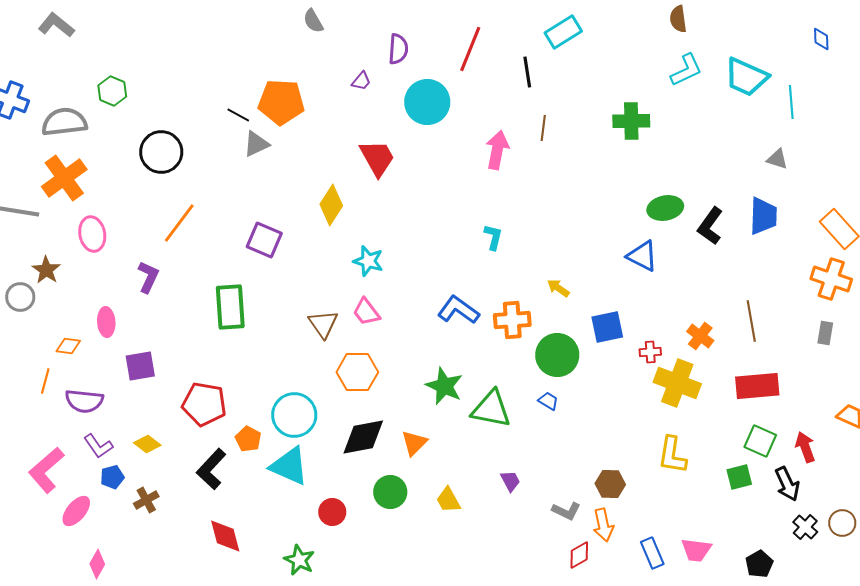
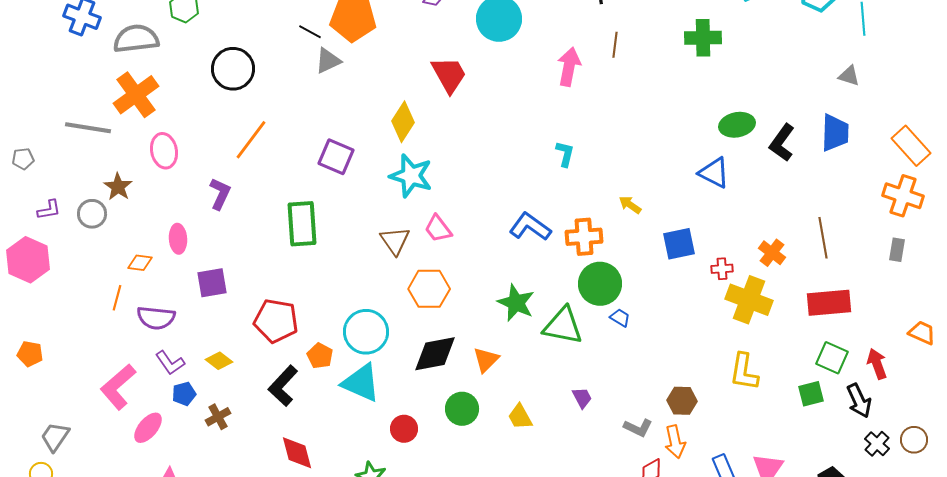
cyan star: (368, 261) -> (411, 176), moved, size x1.4
green circle: (557, 355) -> (600, 284), moved

